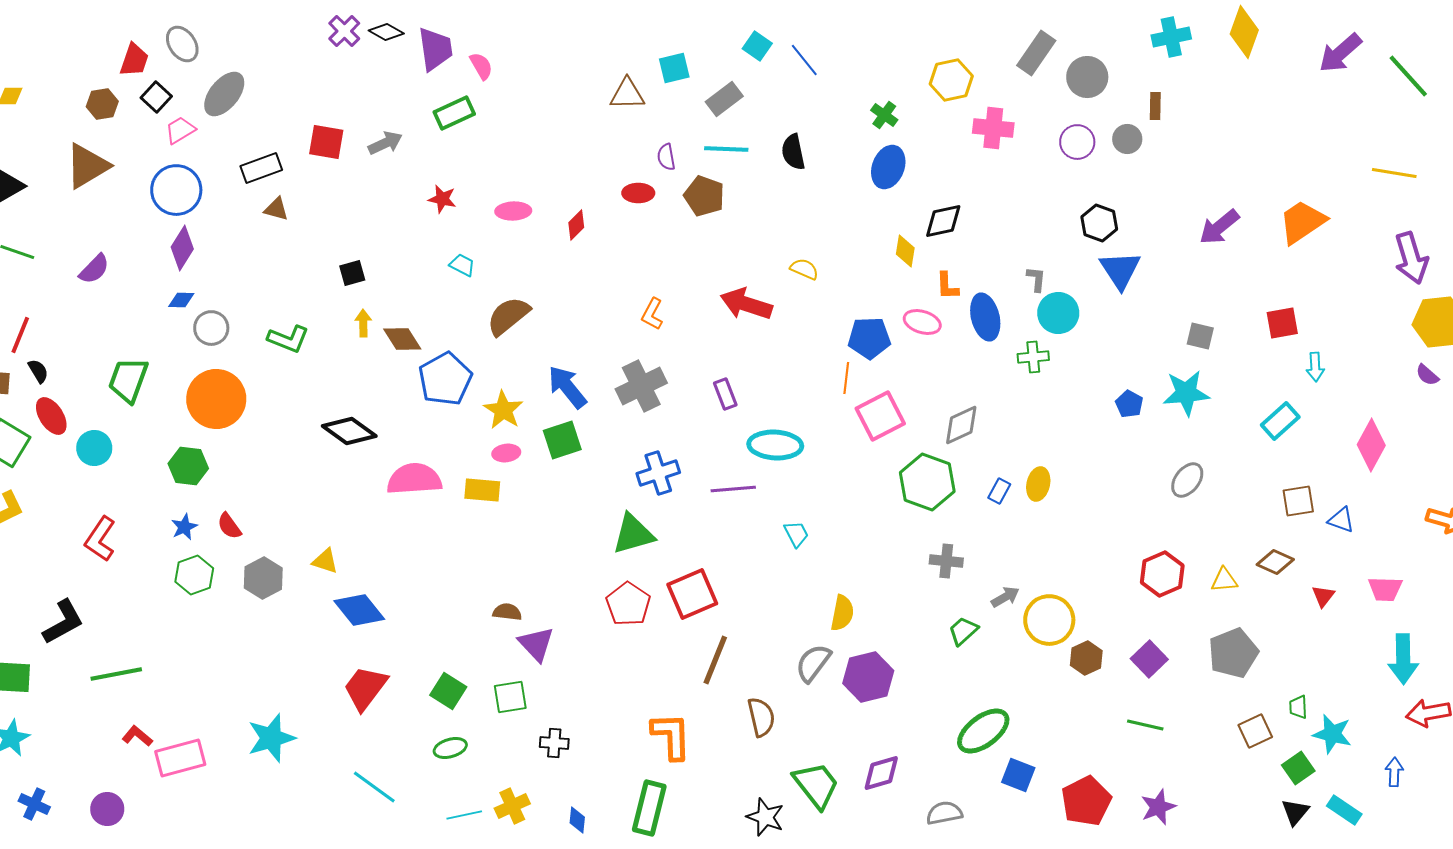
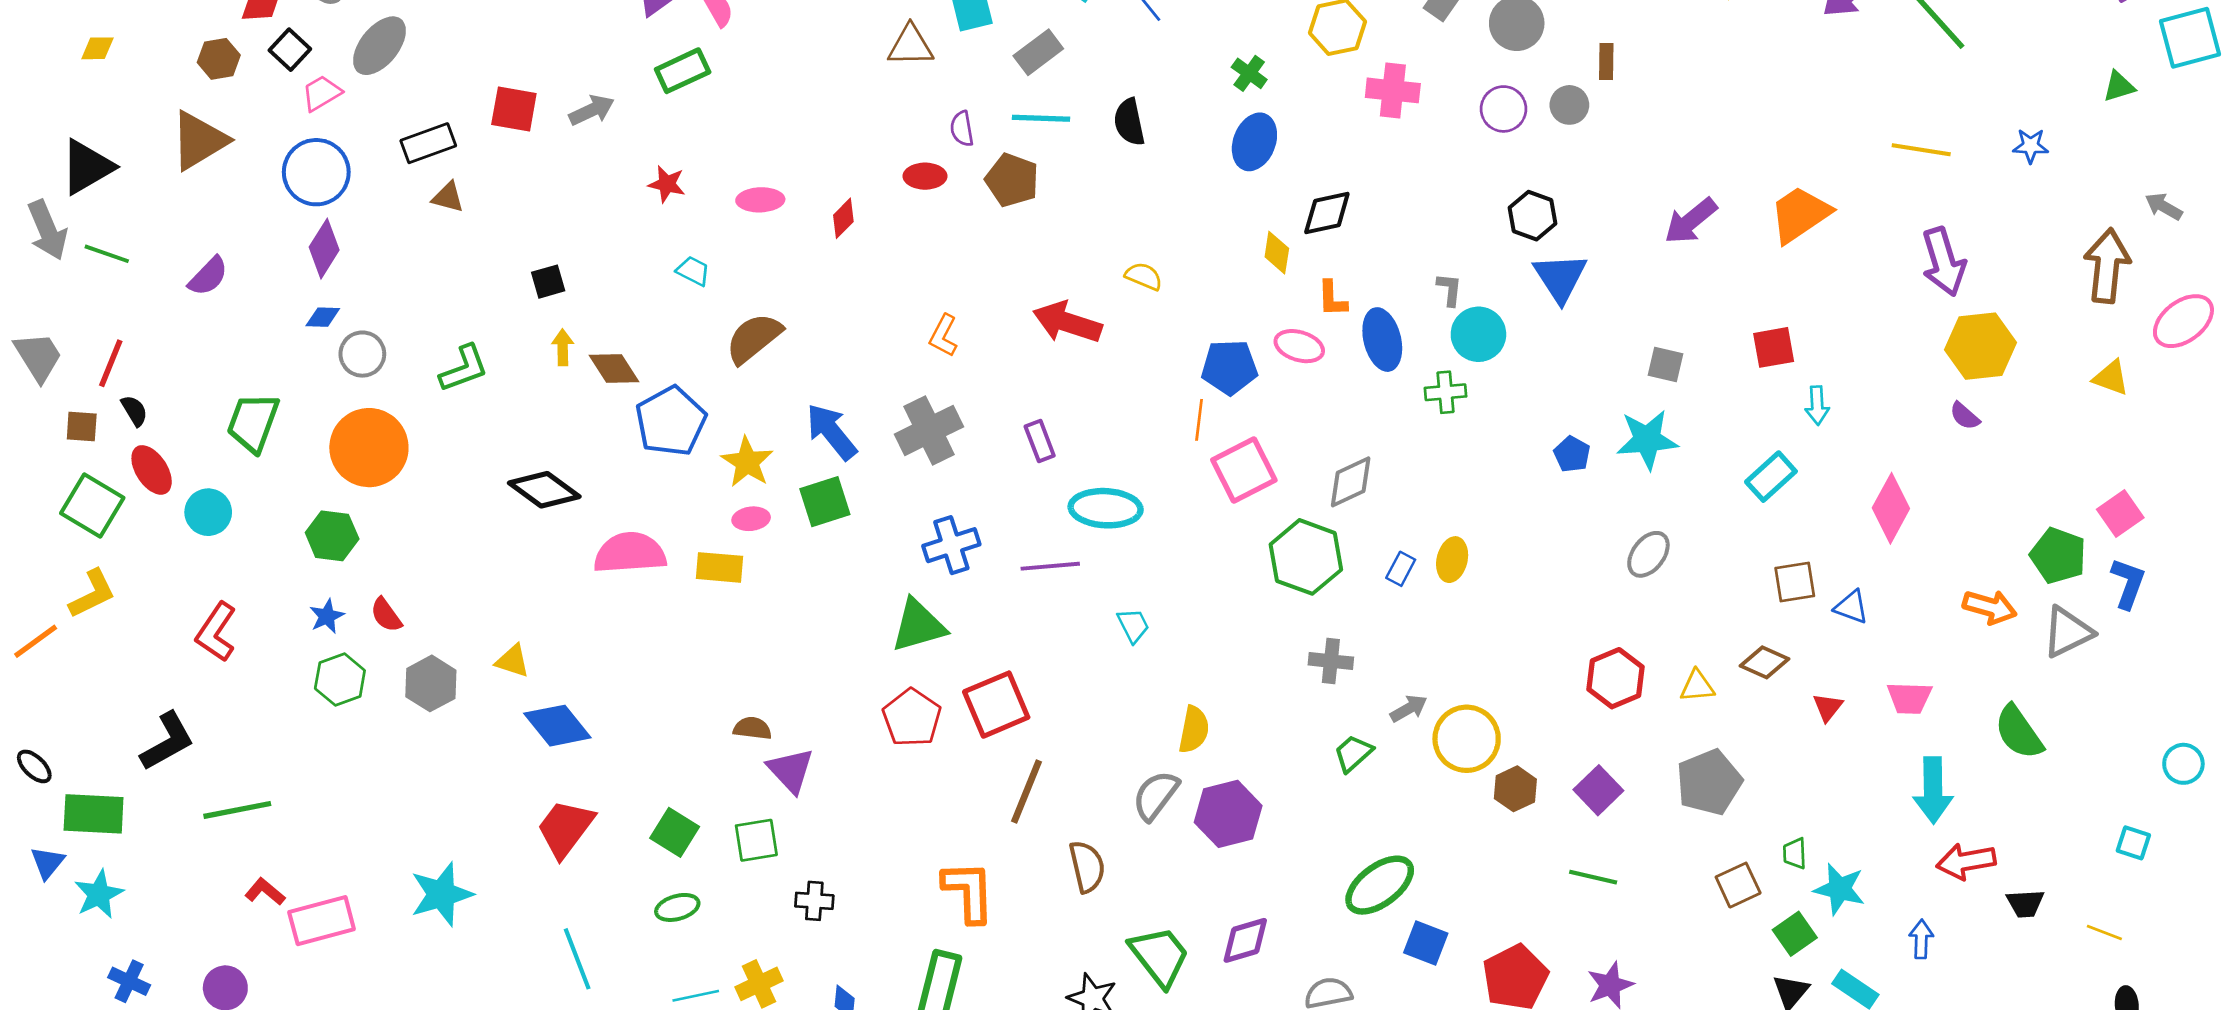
green L-shape: (288, 339) -> (464, 369), turned -42
cyan line: (374, 787) -> (577, 959), turned 33

